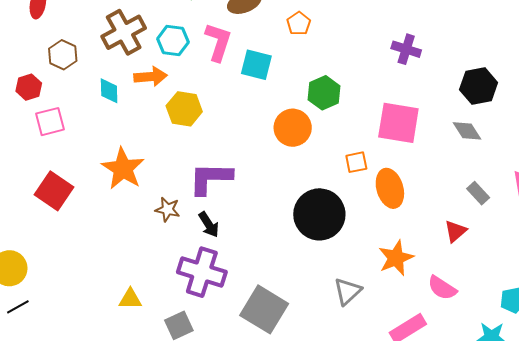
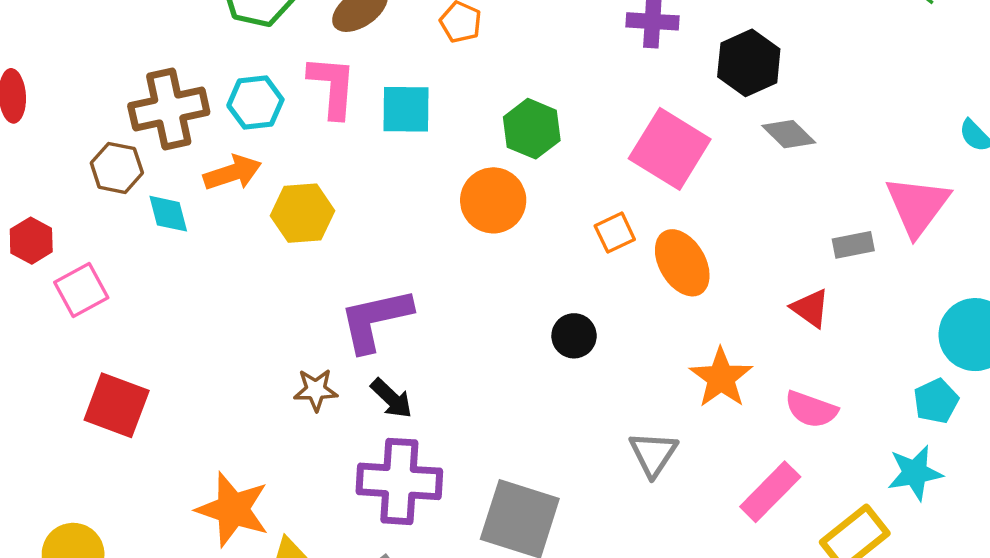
brown cross: (124, 32) -> (169, 109), turned 30
brown hexagon: (63, 55) -> (117, 168), moved
black hexagon: (479, 86) -> (749, 63), moved
pink square: (398, 123) -> (670, 149), turned 36
orange star: (123, 169) -> (233, 509), moved
gray rectangle: (478, 193) -> (853, 245), moved, turned -45
black circle: (319, 214) -> (574, 336), size x0.5
red triangle: (455, 231) -> (810, 308), turned -30

